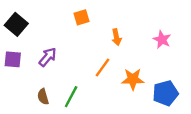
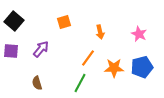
orange square: (82, 17) -> (64, 22), moved
blue pentagon: (165, 93) -> (142, 67), moved
green line: (71, 97) -> (80, 83), moved

